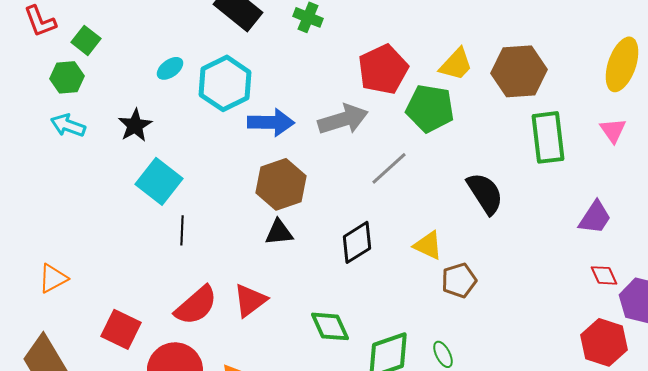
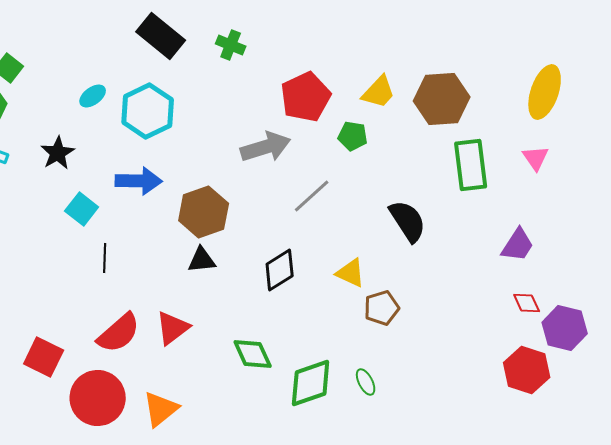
green pentagon: (430, 108) -> (353, 136), size x0.6
blue arrow: (271, 122) -> (139, 181), moved
cyan square: (159, 181) -> (82, 209), size x0.7

